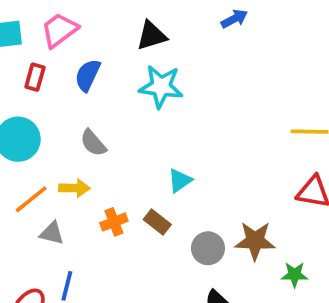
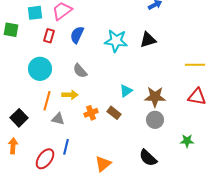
black triangle: (152, 36) -> (148, 40), moved
orange line: (31, 199) -> (47, 101), turned -36
brown star: (255, 241) -> (155, 97), moved
gray circle: (208, 248) -> (155, 120), moved

